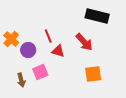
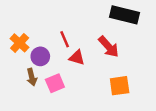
brown arrow: (21, 80) -> (32, 77), moved

